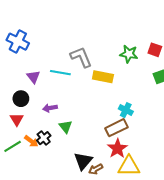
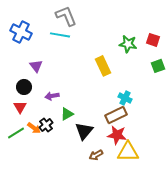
gray L-shape: (81, 57) -> (66, 16), moved
cyan line: (60, 73) -> (60, 35), moved
yellow rectangle: (103, 77) -> (103, 66), turned 54
green triangle: (66, 127) -> (67, 114), turned 40
red star: (117, 148) -> (117, 135), turned -30
black triangle: (83, 161) -> (84, 131), moved

